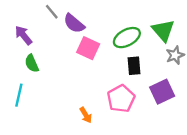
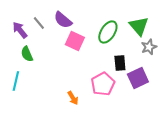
gray line: (52, 12) -> (39, 23), moved
green ellipse: (127, 38) -> (108, 32), turned -30
black rectangle: (134, 66) -> (120, 63), moved

